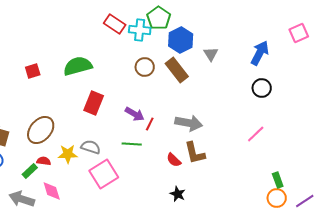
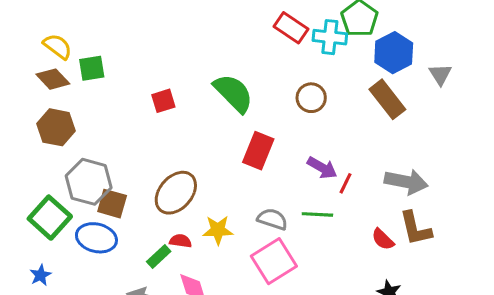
green semicircle: (78, 66) -> (233, 93), turned 60
brown circle: (145, 67) -> (311, 98), moved
gray semicircle: (91, 147) -> (272, 219), moved

